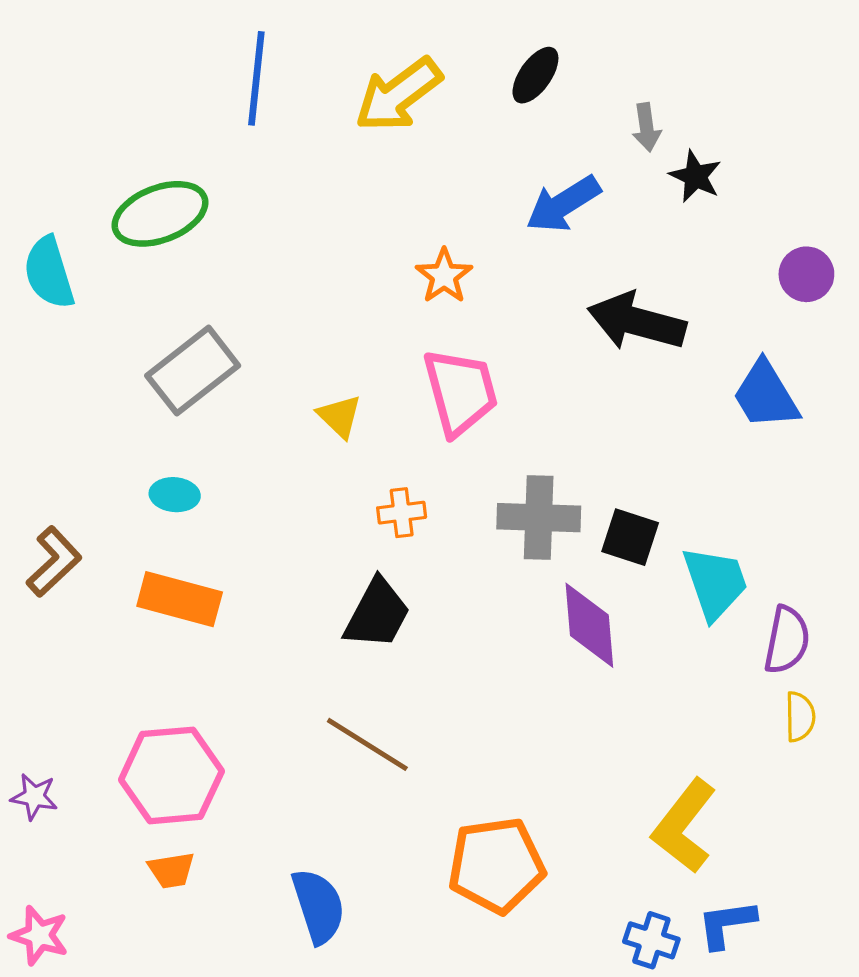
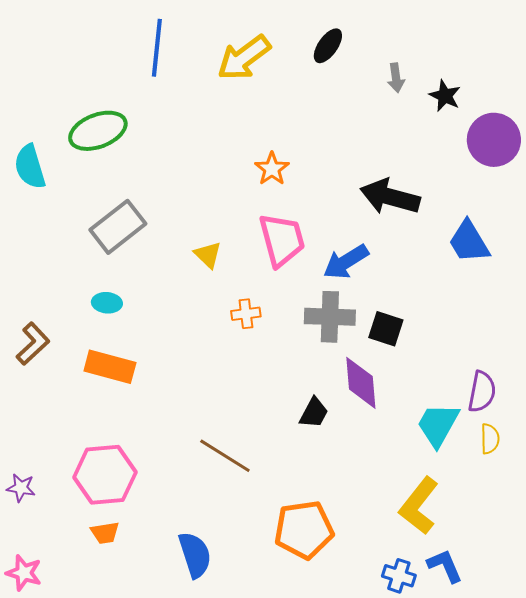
black star: (695, 176) -> (445, 96), moved
blue arrow: (563, 204) -> (346, 262), moved
purple circle: (806, 274) -> (494, 140), moved, size x1.6
cyan trapezoid: (715, 583) -> (438, 425), moved, turned -132
black trapezoid: (377, 614) -> (314, 413), moved, size x0.7
blue L-shape: (726, 924) -> (445, 566), turned 75

